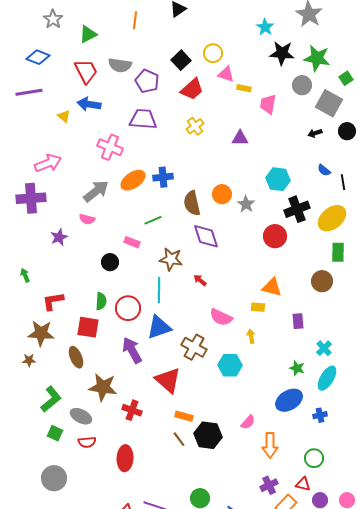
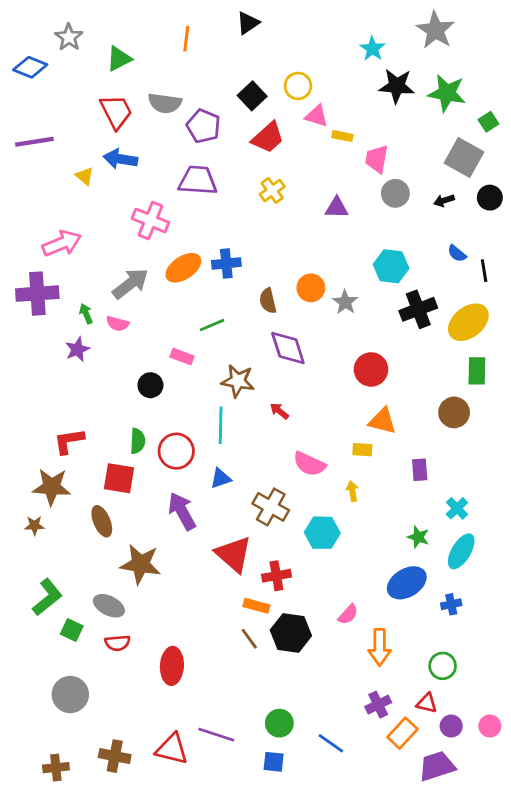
blue diamond: (38, 57) -> (30, 67), moved
gray circle: (302, 85) -> (395, 193), moved
brown semicircle: (192, 203) -> (268, 301), size x0.7
red circle: (275, 236) -> (371, 369), moved
green arrow: (25, 275) -> (86, 314), moved
blue triangle: (159, 327) -> (221, 478), size x0.6
green L-shape: (51, 399) -> (47, 597), moved
red cross: (132, 410) -> (276, 576), moved, turned -30

